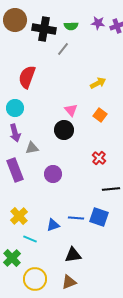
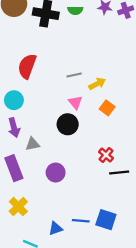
gray line: (63, 49) -> (74, 75), moved, turned 40
yellow arrow: (98, 83) -> (97, 84), moved
black line: (111, 189) -> (119, 173), moved
yellow cross: (19, 216) -> (18, 206), moved

